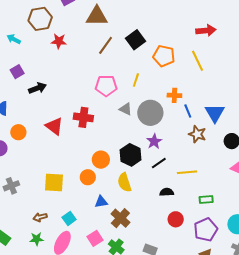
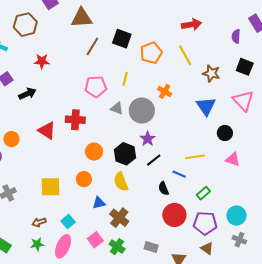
black square: (135, 40) -> (122, 39), turned -30
red star: (59, 41) -> (42, 61), moved
orange pentagon: (164, 56) -> (151, 53), turned -30
orange cross: (174, 95) -> (165, 91), turned 32
blue line: (188, 111) -> (179, 174), moved, turned -40
brown star: (197, 134) -> (211, 73), moved
orange circle: (101, 160) -> (94, 152), moved
yellow line: (187, 172) -> (195, 157), moved
black semicircle: (167, 192) -> (164, 188), turned -104
green rectangle: (206, 200) -> (203, 193), turned -32
red circle: (176, 219) -> (174, 215), size x1.5
purple pentagon: (206, 230) -> (205, 223), turned 30

